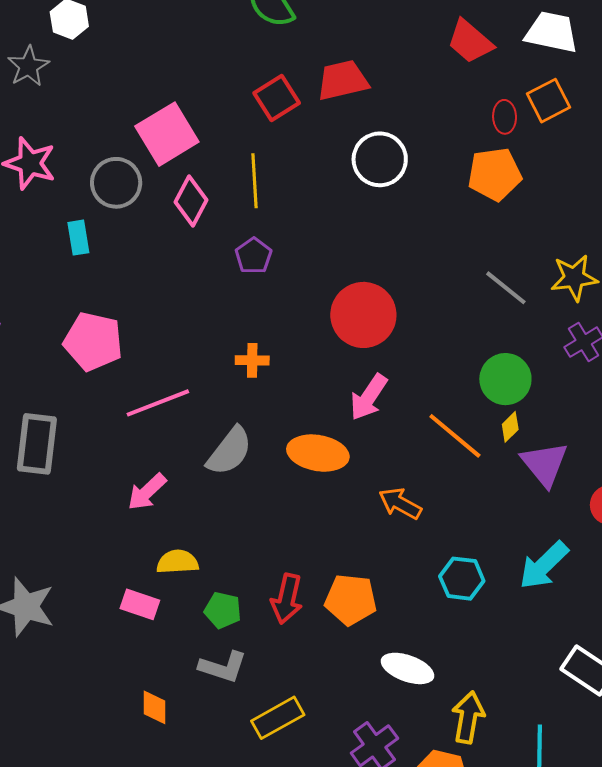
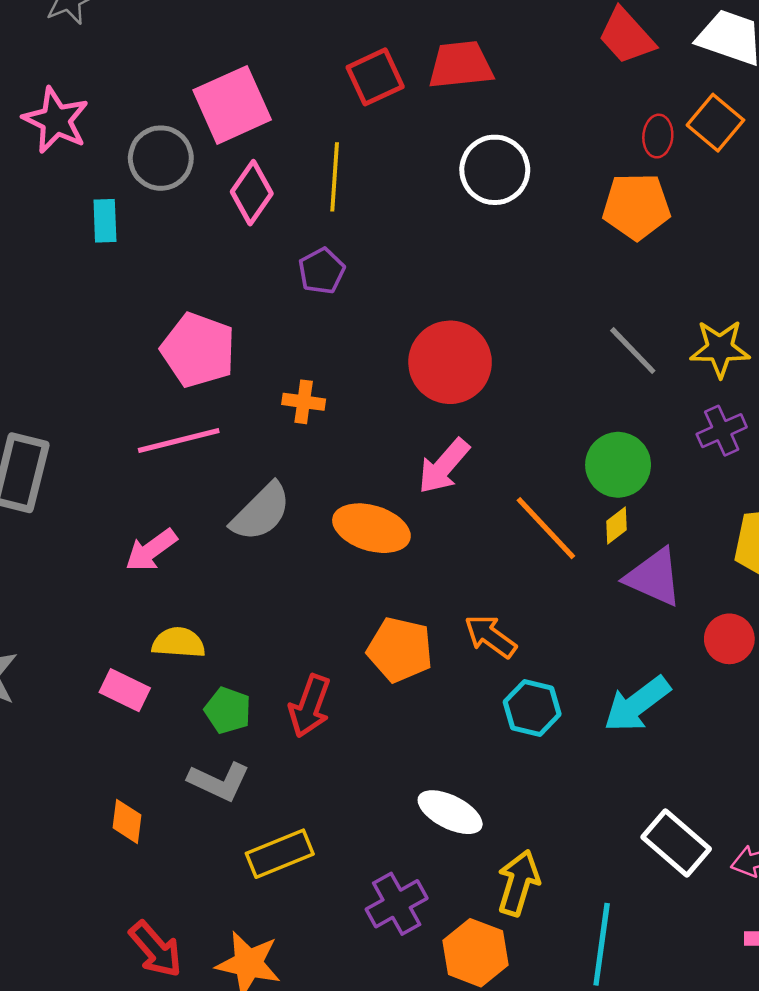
orange square: (549, 101) -> (715, 123), turned -30
pink pentagon: (93, 341) -> (198, 350), moved
purple triangle: (545, 464) -> (654, 577), turned -34
orange arrow: (400, 504) -> (490, 636), moved
orange pentagon: (351, 600) -> (400, 650), moved

